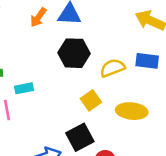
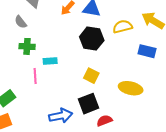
yellow semicircle: (112, 68) -> (123, 27), moved
yellow square: (91, 100) -> (91, 76), moved, turned -35

